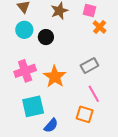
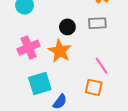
black circle: (46, 37) -> (67, 27), moved
gray rectangle: (89, 66) -> (97, 23), moved, turned 30

